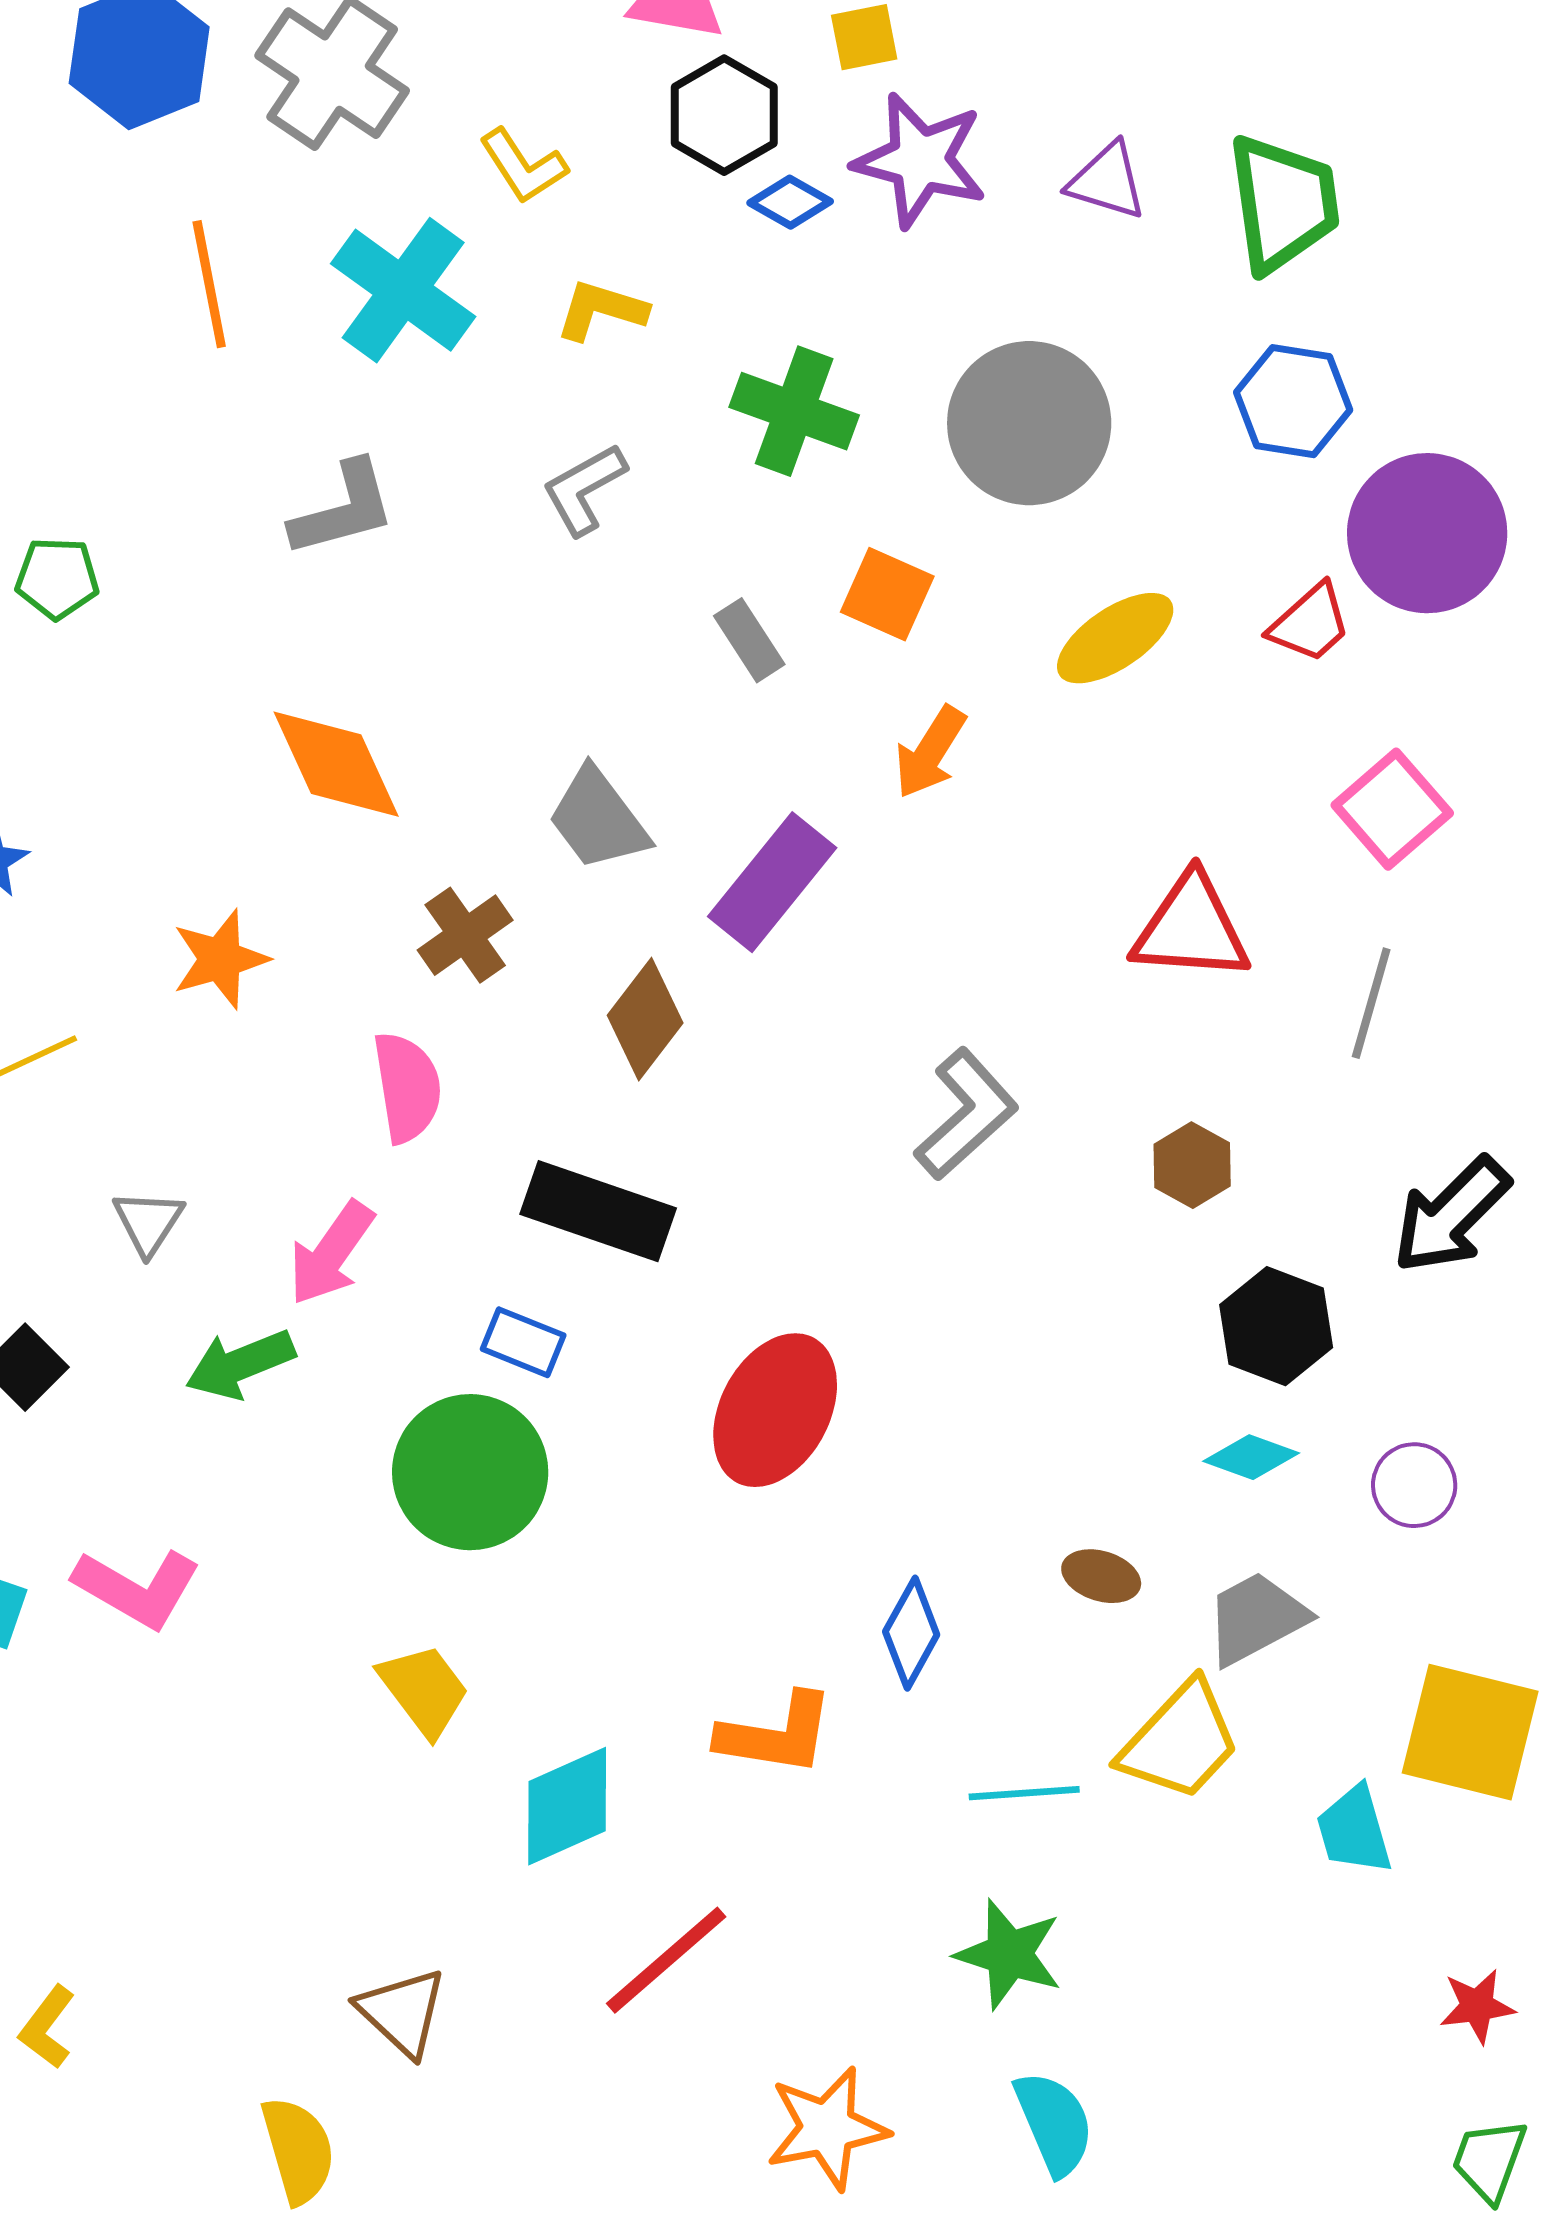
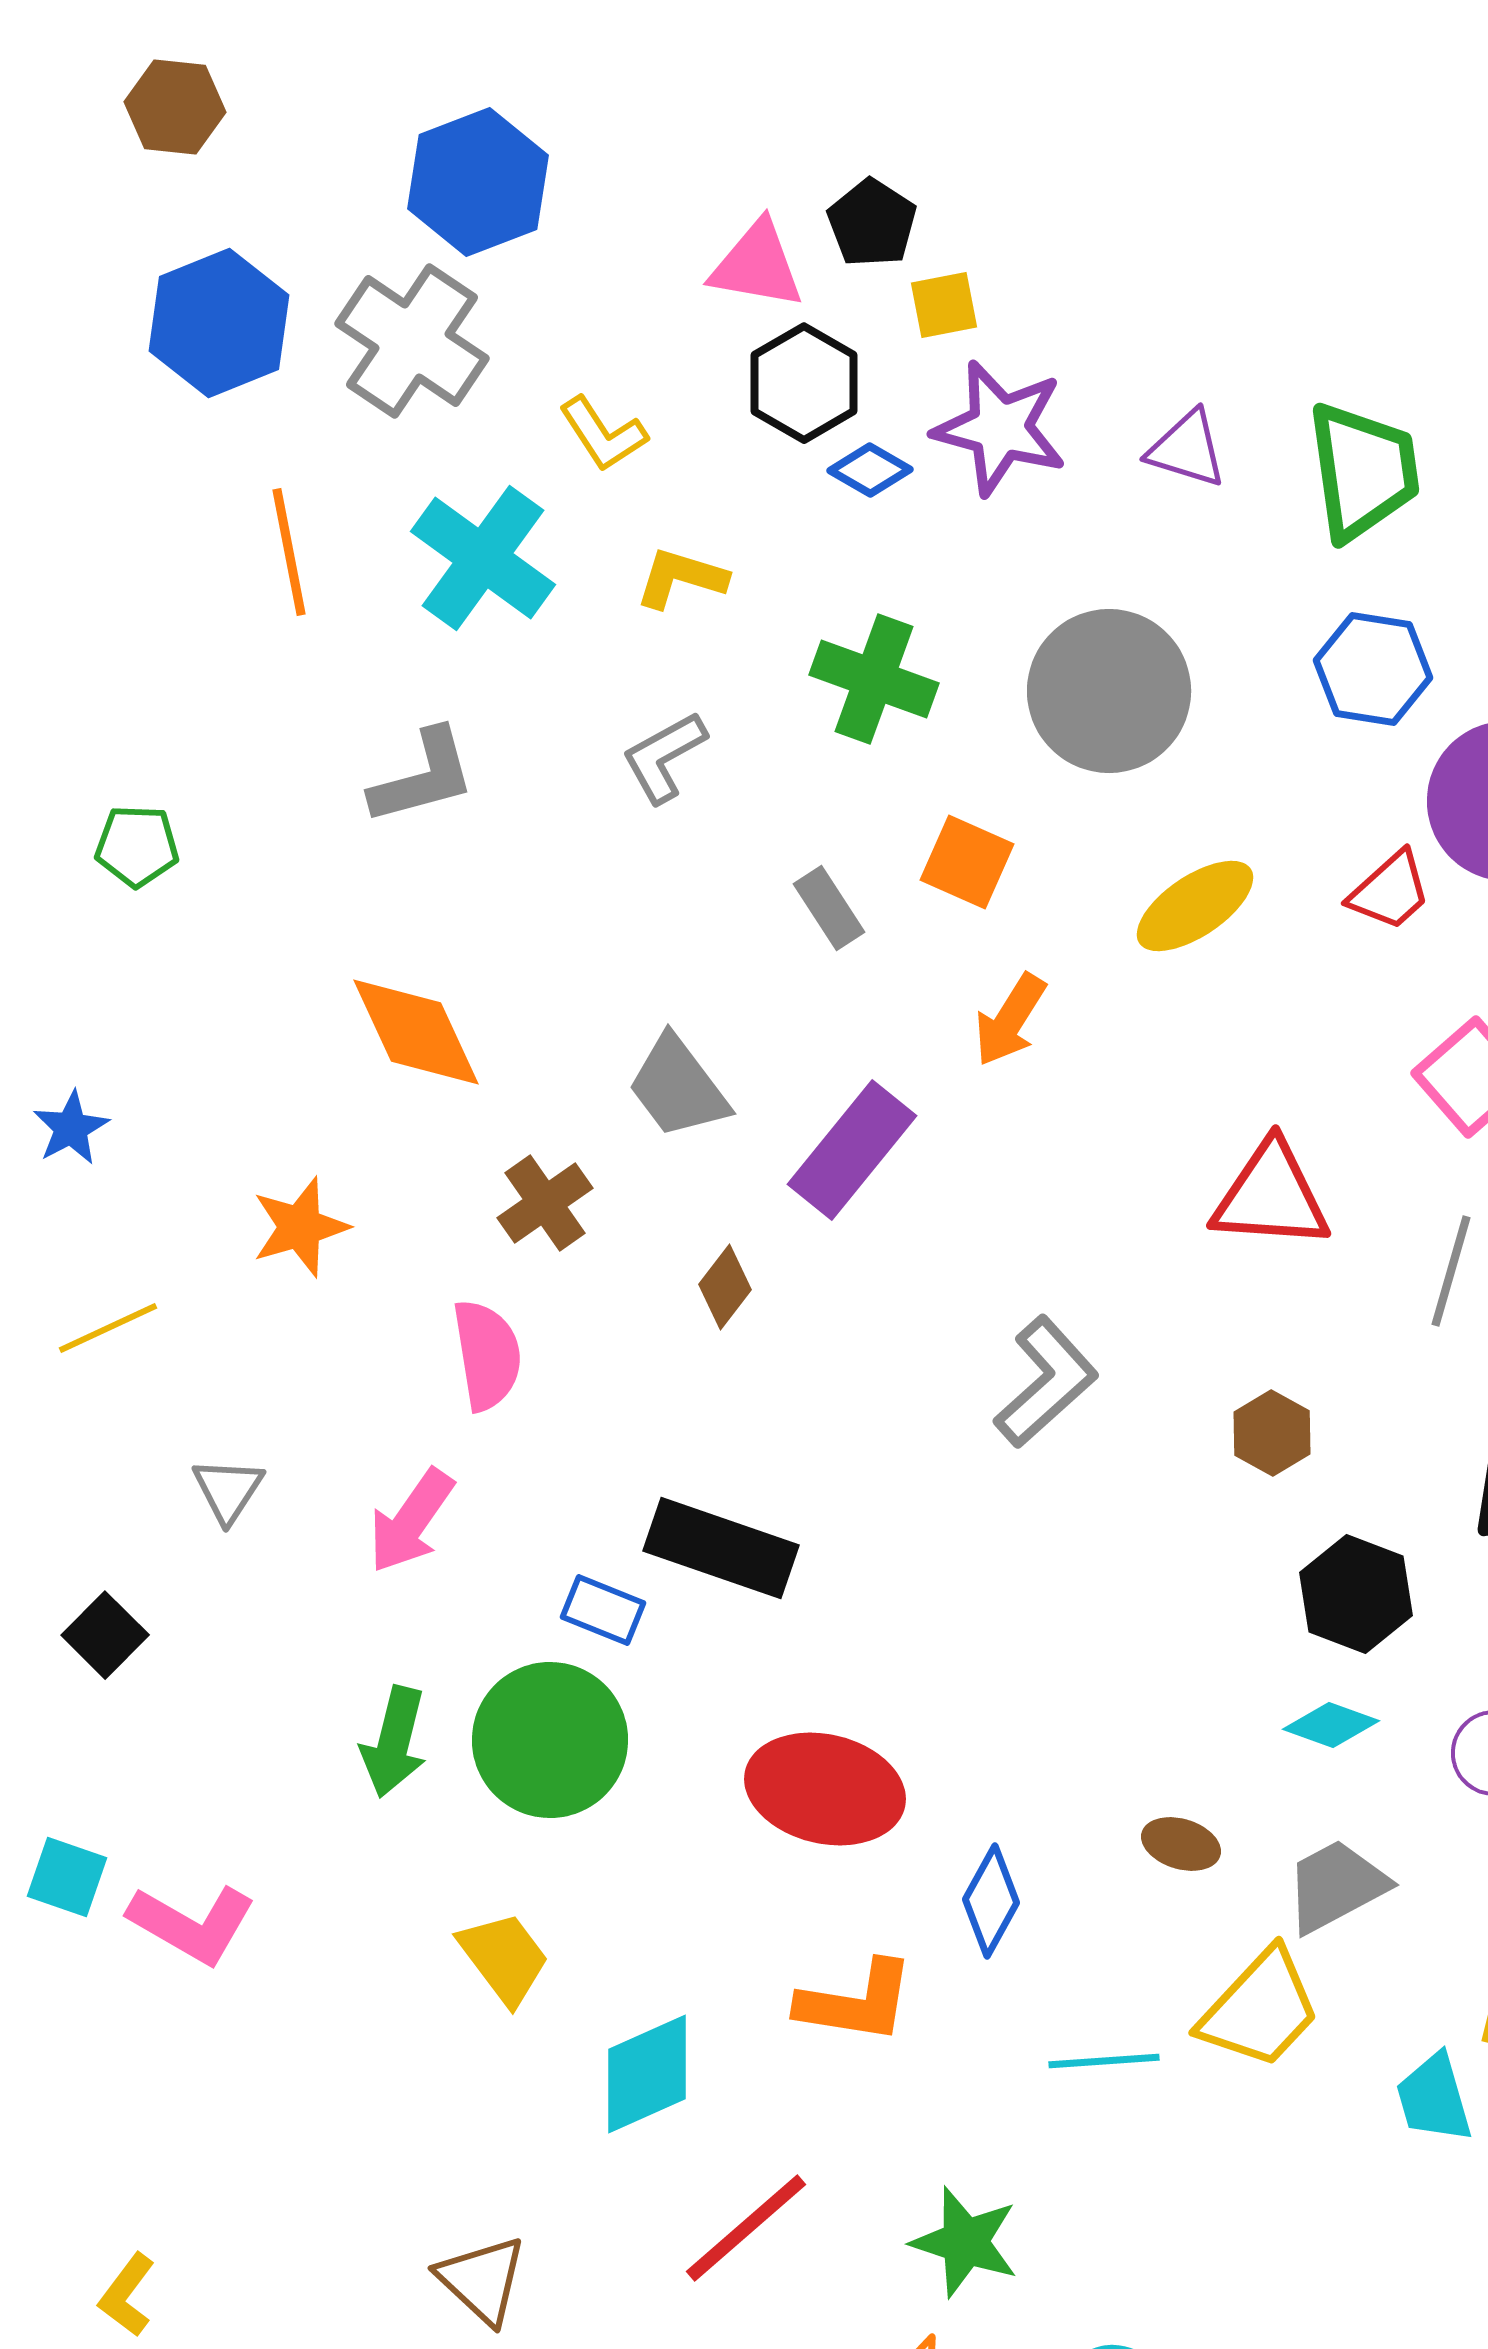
brown diamond: (645, 1019) -> (725, 1287), size x0.7
black rectangle: (598, 1211) -> (721, 1548), moved
green arrow: (240, 1364) -> (394, 1742), moved, turned -54
red ellipse: (775, 1410) -> (825, 1789), moved, turned 75
pink L-shape: (137, 1588) -> (192, 1924), moved
green star: (1009, 1954) -> (965, 2242), moved

